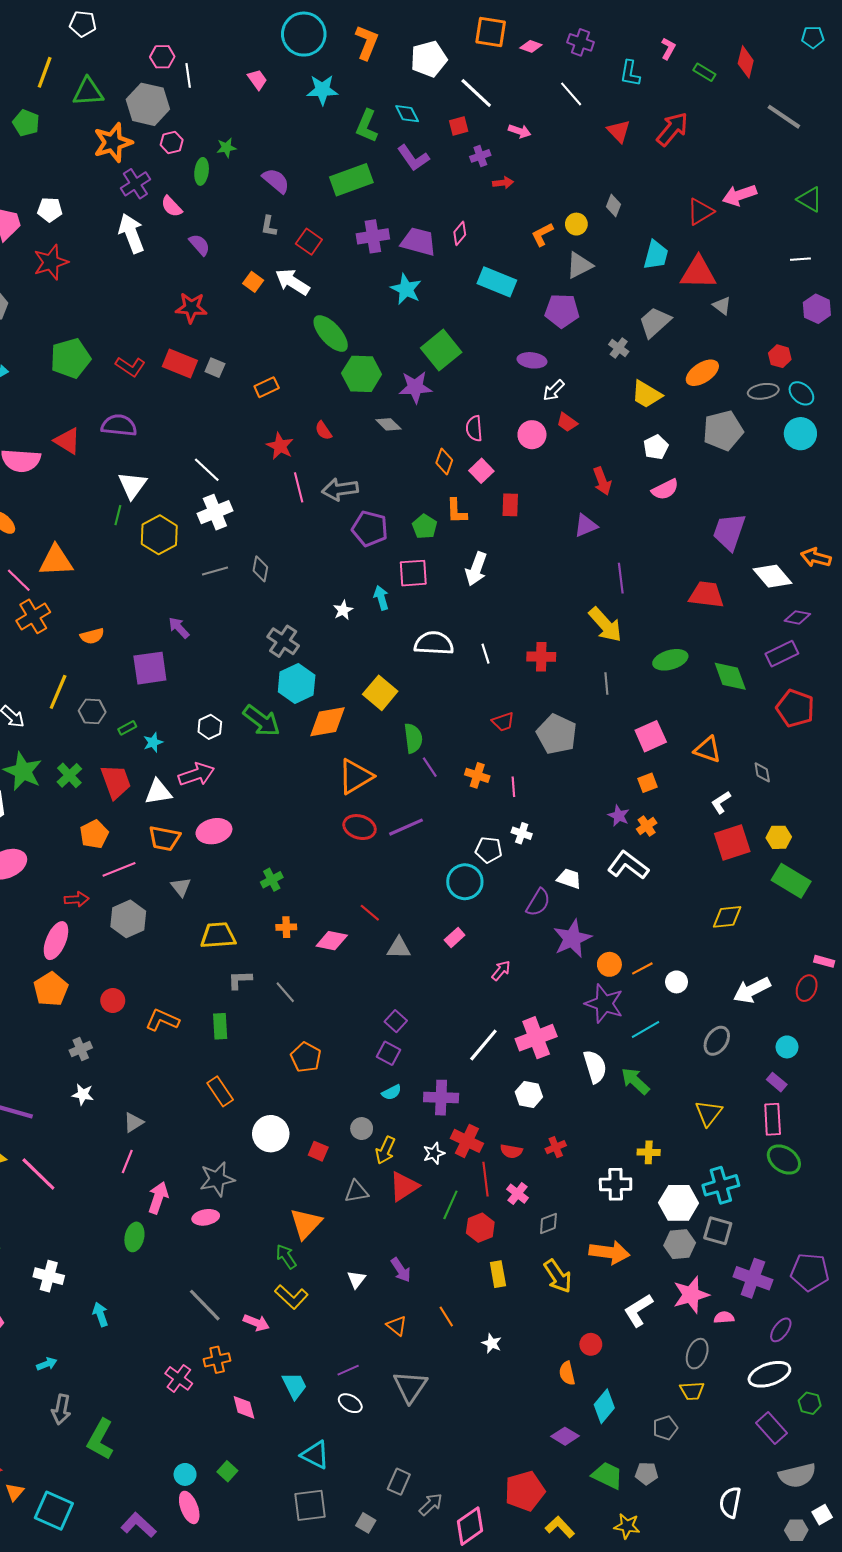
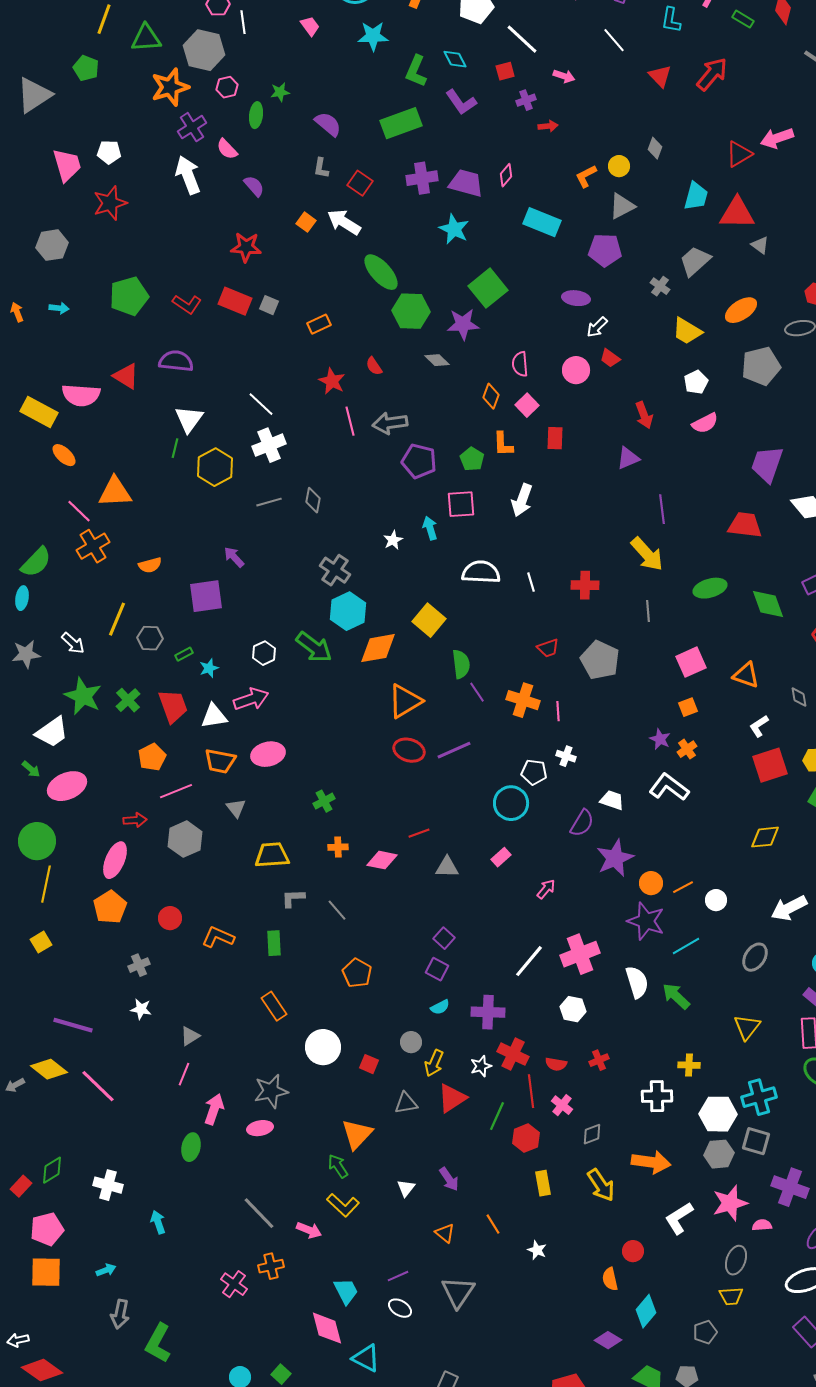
orange cross: (477, 775) -> (523, 700), size x1.4
red line: (370, 913) -> (419, 833), turned -60
pink diamond: (244, 1407) -> (327, 1328), moved, size x1.4

